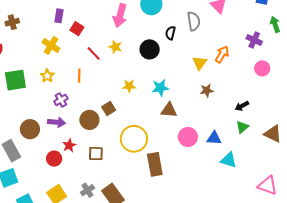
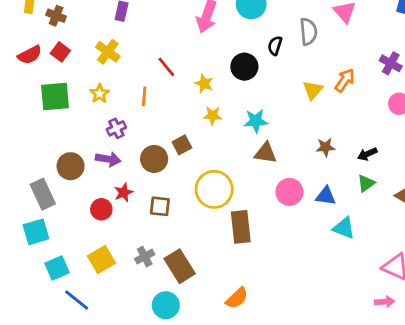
brown cross: (12, 22) -> (56, 16), turned 32
red square: (77, 29) -> (60, 52), moved
yellow star: (115, 47) -> (204, 83), moved
brown star: (207, 90) -> (326, 147), moved

